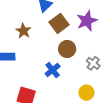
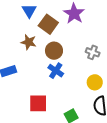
brown star: (23, 31) -> (29, 42), moved
brown circle: (67, 49) -> (54, 51), moved

